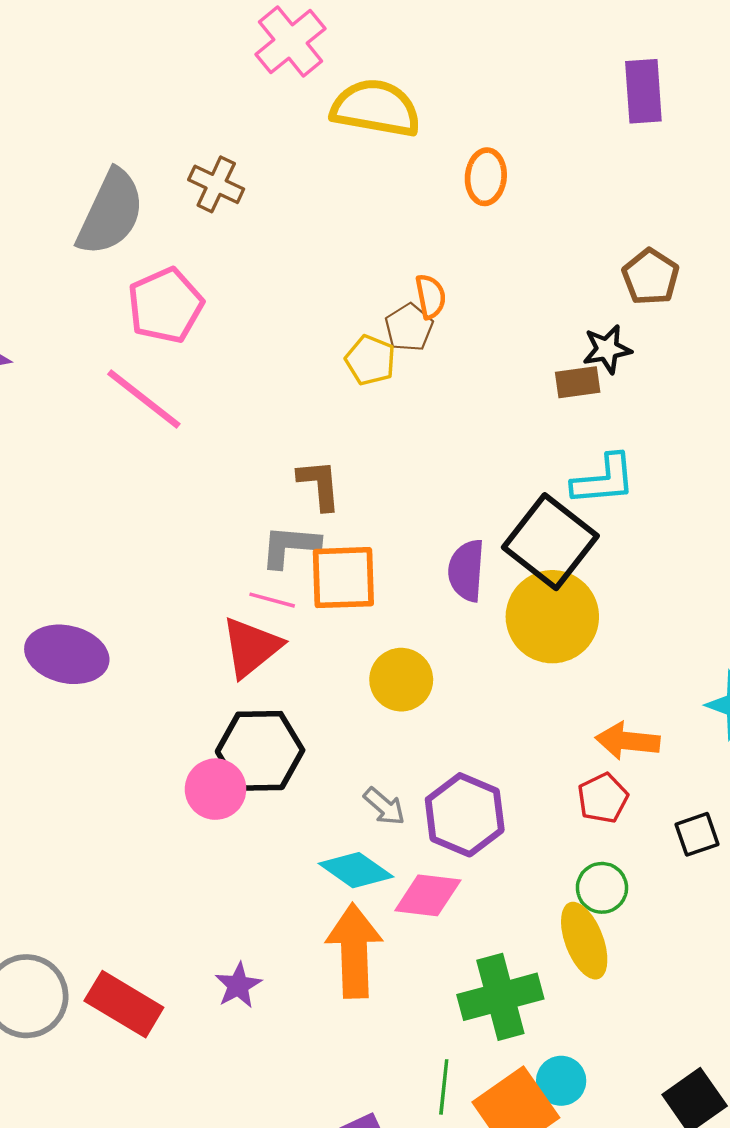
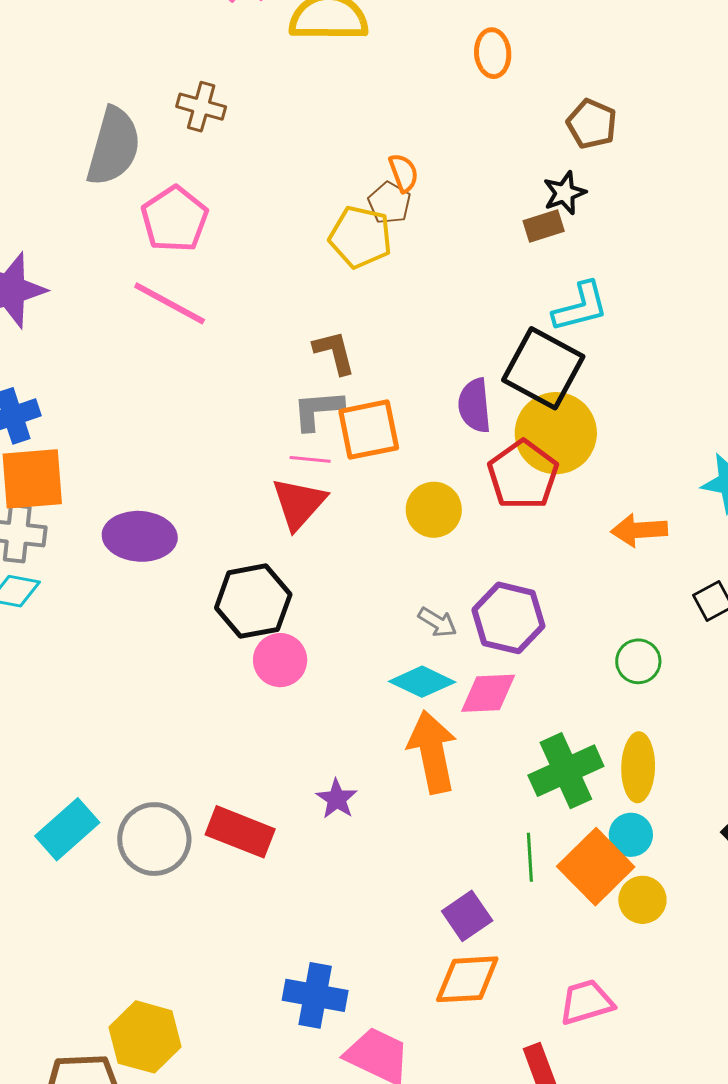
orange ellipse: (486, 177) -> (493, 53), moved
yellow pentagon: (370, 360) -> (361, 237), size x1.4
black hexagon: (260, 751) -> (253, 601), moved
pink circle: (216, 789) -> (280, 660), moved
red pentagon: (603, 798) -> (523, 475), moved, size x1.6
yellow ellipse: (584, 941) -> (638, 767), moved, turned 32

